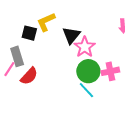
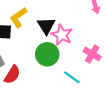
green circle: (88, 71) -> (47, 54), moved
pink cross: (110, 71) -> (92, 54), turned -36

